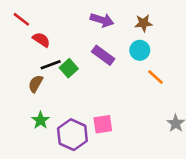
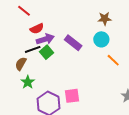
red line: (21, 19) -> (24, 11), moved
purple arrow: (102, 20) -> (45, 39), moved, turned -36
red semicircle: (41, 40) -> (37, 29), moved, turned 120
green star: (41, 120) -> (28, 82), moved

